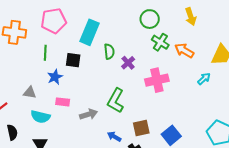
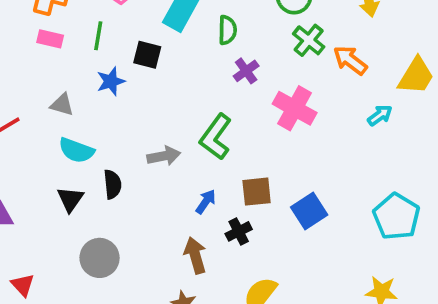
green semicircle: (109, 52) -> (227, 30), moved
pink cross: (157, 80) -> (295, 108), turned 35
pink rectangle: (63, 102) -> (50, 39), moved
black semicircle: (12, 132) -> (112, 184), moved
blue arrow: (114, 137) -> (206, 202), turned 88

